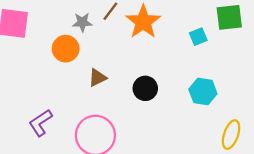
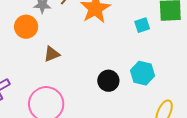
black circle: (145, 88) -> (108, 81), moved

